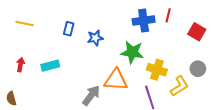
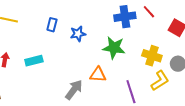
red line: (168, 15) -> (149, 12), turned -56
yellow cross: (157, 70) -> (152, 56), moved
orange triangle: (116, 80) -> (98, 75), size x0.7

